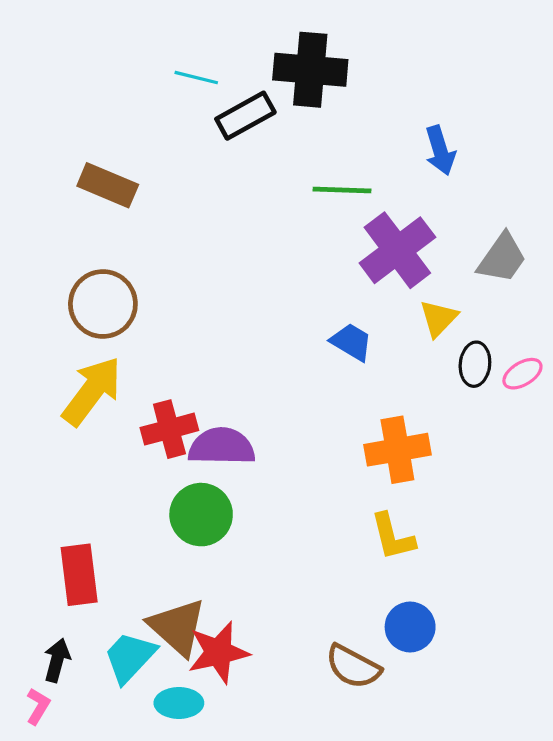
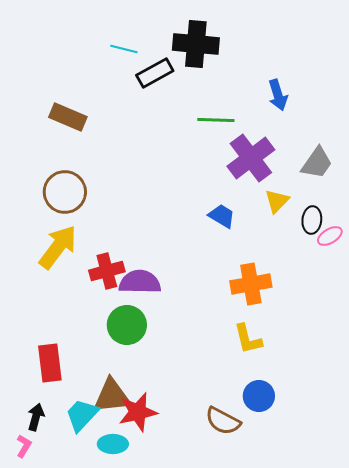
black ellipse: (475, 364) -> (312, 220), moved
brown triangle: (177, 627) -> (112, 396), turned -48

